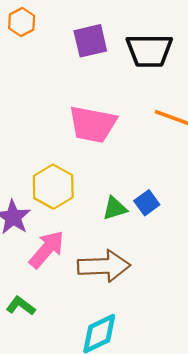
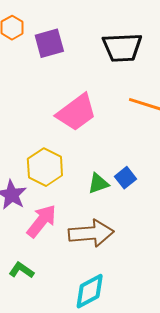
purple square: (90, 41) -> (49, 43), moved
pink trapezoid: (93, 124) -> (76, 112), turned -45

